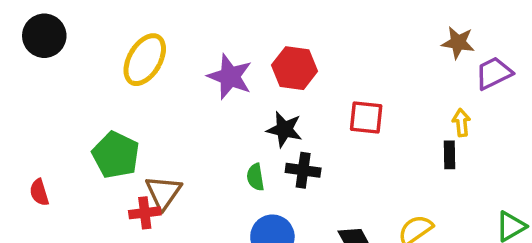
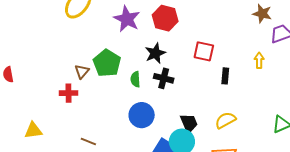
black star: (284, 129) -> (155, 53), turned 30
green pentagon: (116, 155) -> (107, 63), moved
black rectangle: (450, 155) -> (225, 76), moved
brown triangle: (163, 192) -> (82, 71), moved, size x0.7

